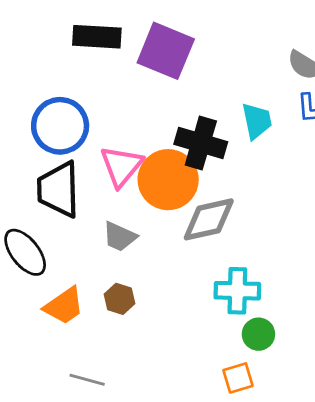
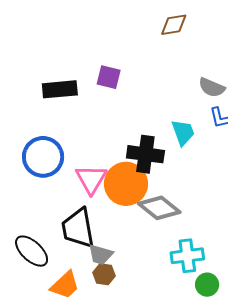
purple square: (166, 51) -> (109, 77), moved, size x0.6
black trapezoid: (58, 189) -> (78, 228), moved
gray diamond: (209, 219) -> (159, 208), turned 60
gray trapezoid: (120, 237) -> (101, 255), moved

